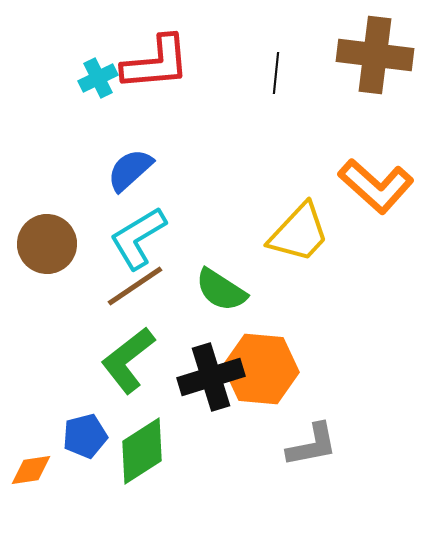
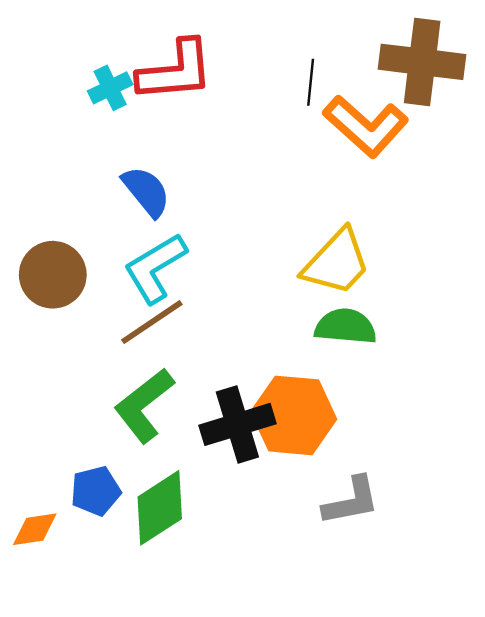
blue semicircle: (130, 170) -> (146, 191), turned 93
orange L-shape: (376, 186) -> (366, 126), moved
green semicircle: (221, 290) -> (346, 327), moved, turned 152

